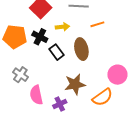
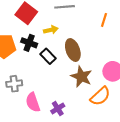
orange line: (97, 24) -> (104, 20), moved, turned -48
gray cross: (20, 75) -> (14, 84), turned -35
brown star: (75, 84) -> (81, 77), moved, turned -30

